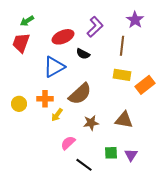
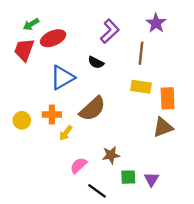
red ellipse: (63, 37) -> (53, 38), moved
orange rectangle: (145, 85) -> (168, 98), turned -54
brown triangle: (124, 120) -> (163, 127), moved, turned -30
brown star: (91, 123) -> (111, 155), moved

